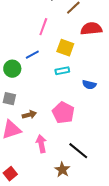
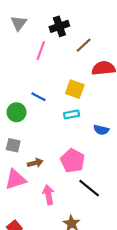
pink line: (43, 27) -> (41, 51), moved
blue line: (32, 55) -> (39, 97), turned 56
black line: (78, 151) -> (89, 188), moved

